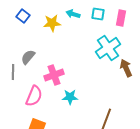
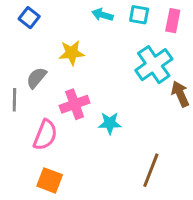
yellow star: (52, 23) -> (72, 53), moved
cyan star: (70, 97) -> (110, 123), moved

